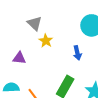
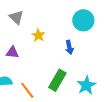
gray triangle: (35, 23) -> (16, 17), moved

